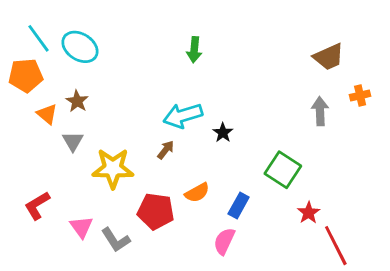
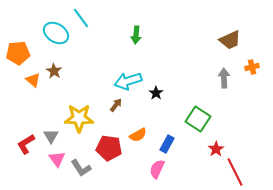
cyan line: (39, 38) -> (81, 18), moved
gray triangle: (73, 141) -> (51, 136), moved

